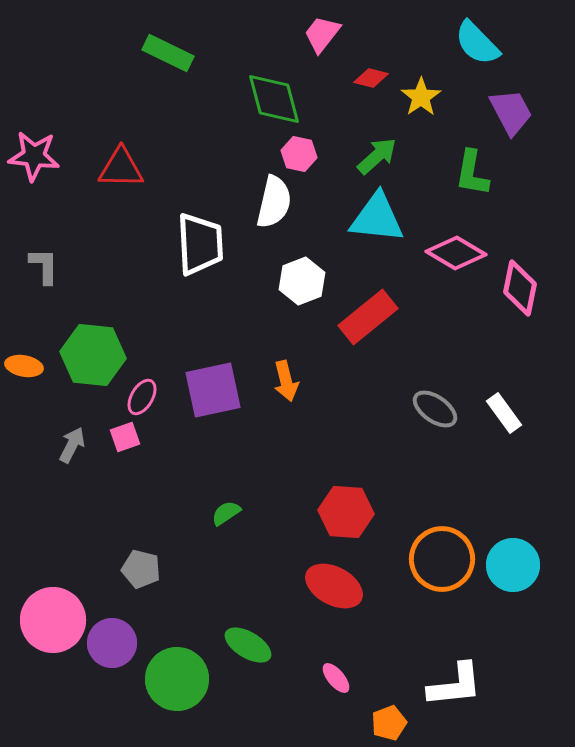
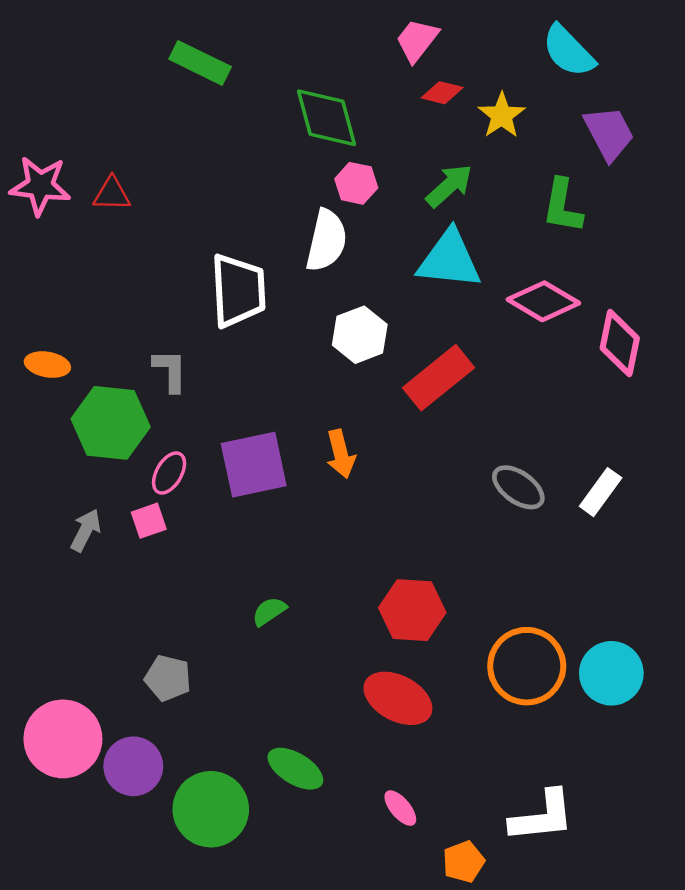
pink trapezoid: (322, 34) -> (417, 40), moved
red triangle: (121, 168) -> (112, 194), moved, size x0.7
gray L-shape: (44, 266) -> (170, 370), moved
orange ellipse: (24, 366) -> (47, 365), moved
white rectangle: (504, 413) -> (601, 492), turned 72

